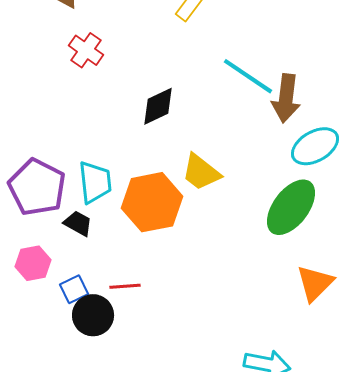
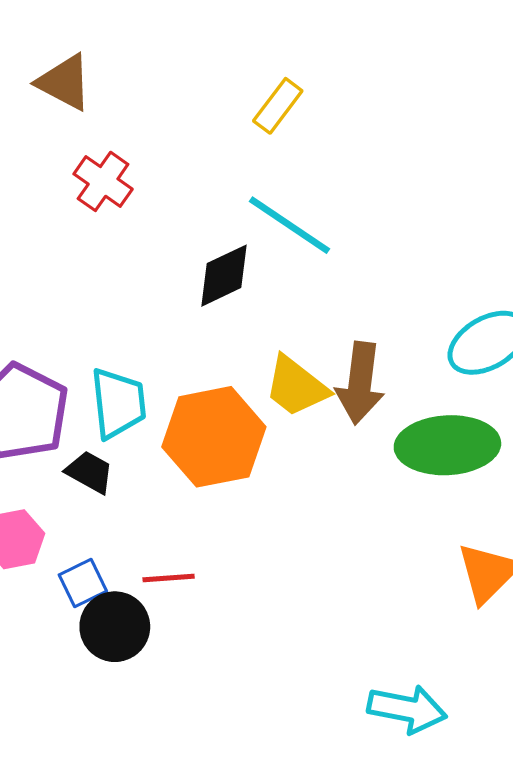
cyan line: (248, 76) -> (290, 225), moved
brown arrow: (286, 98) -> (360, 383), moved
green ellipse: (291, 207) -> (447, 445), turned 50

